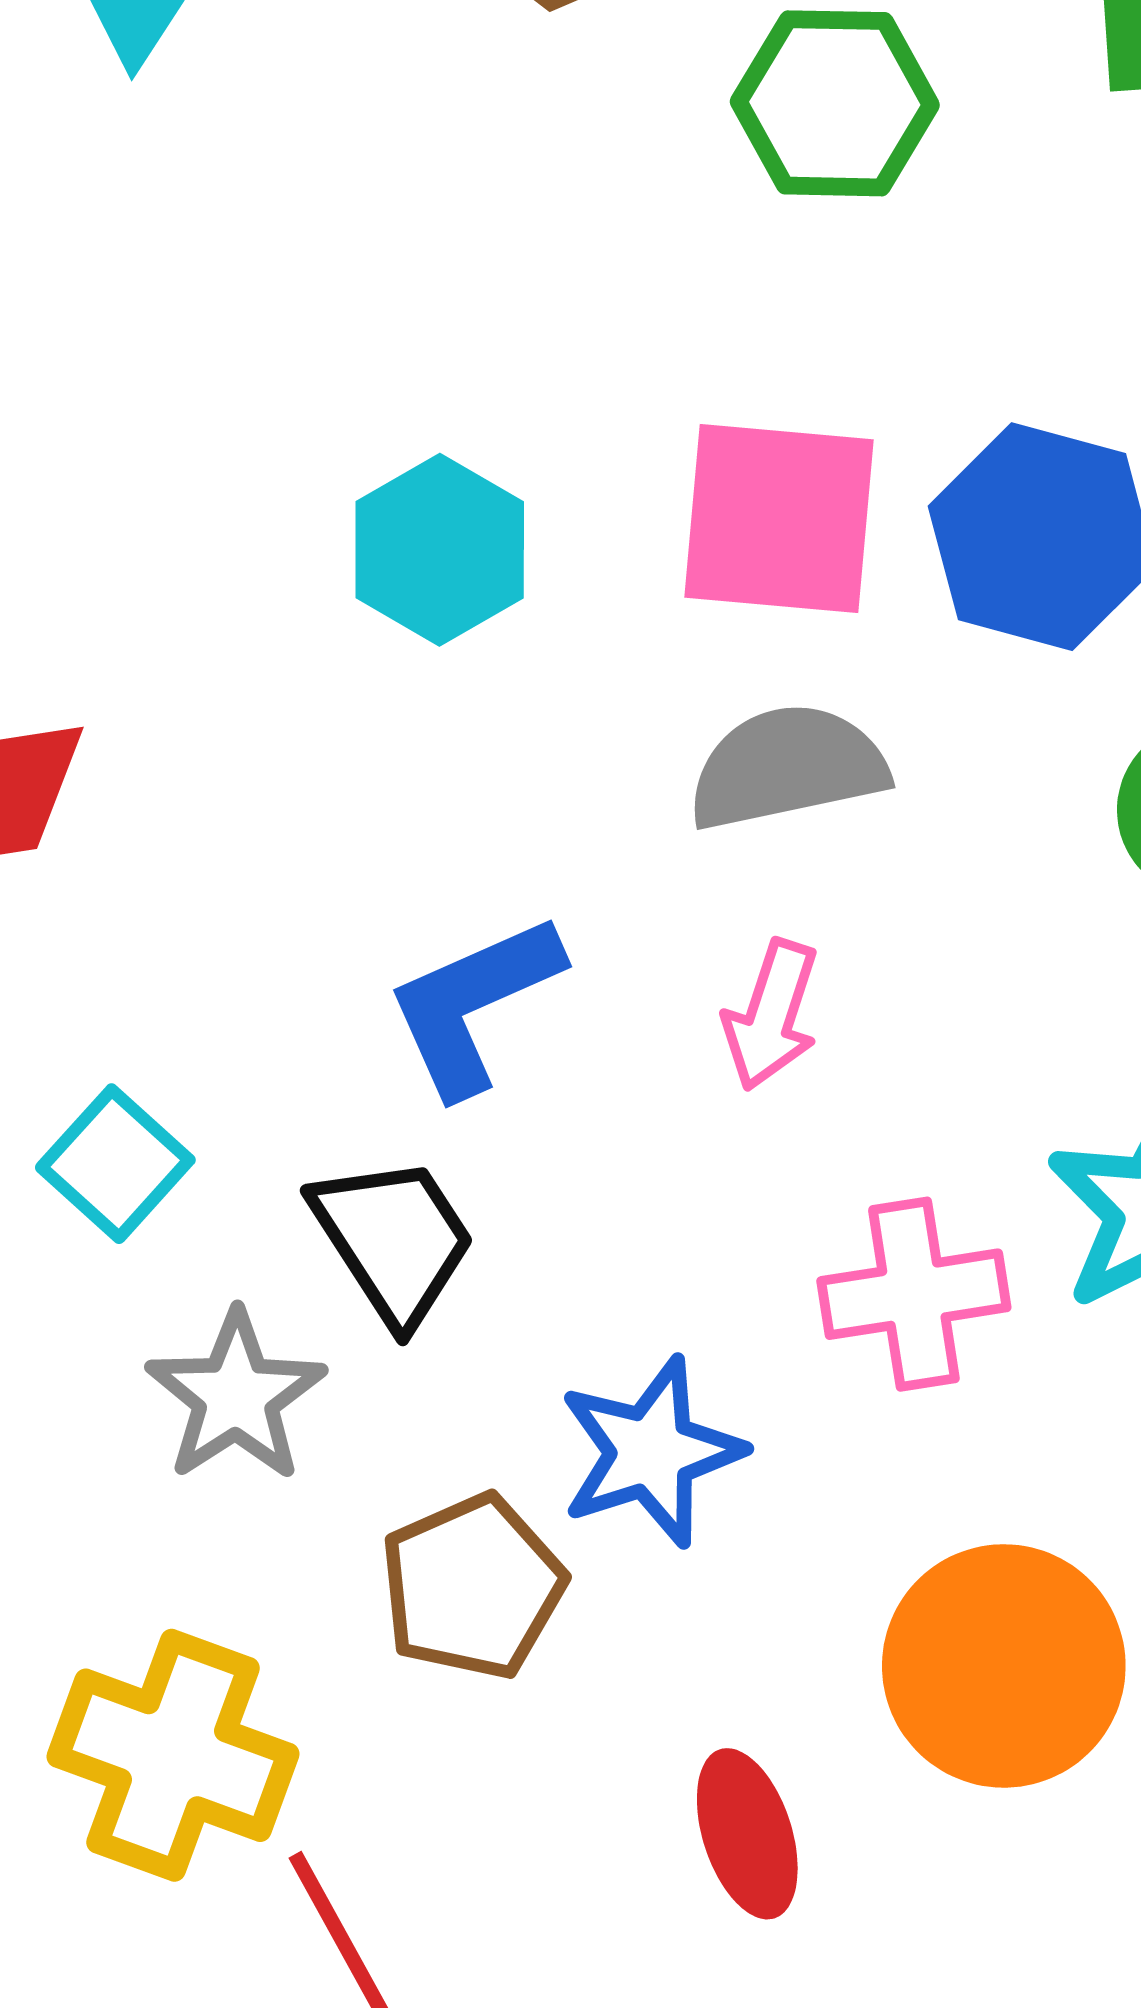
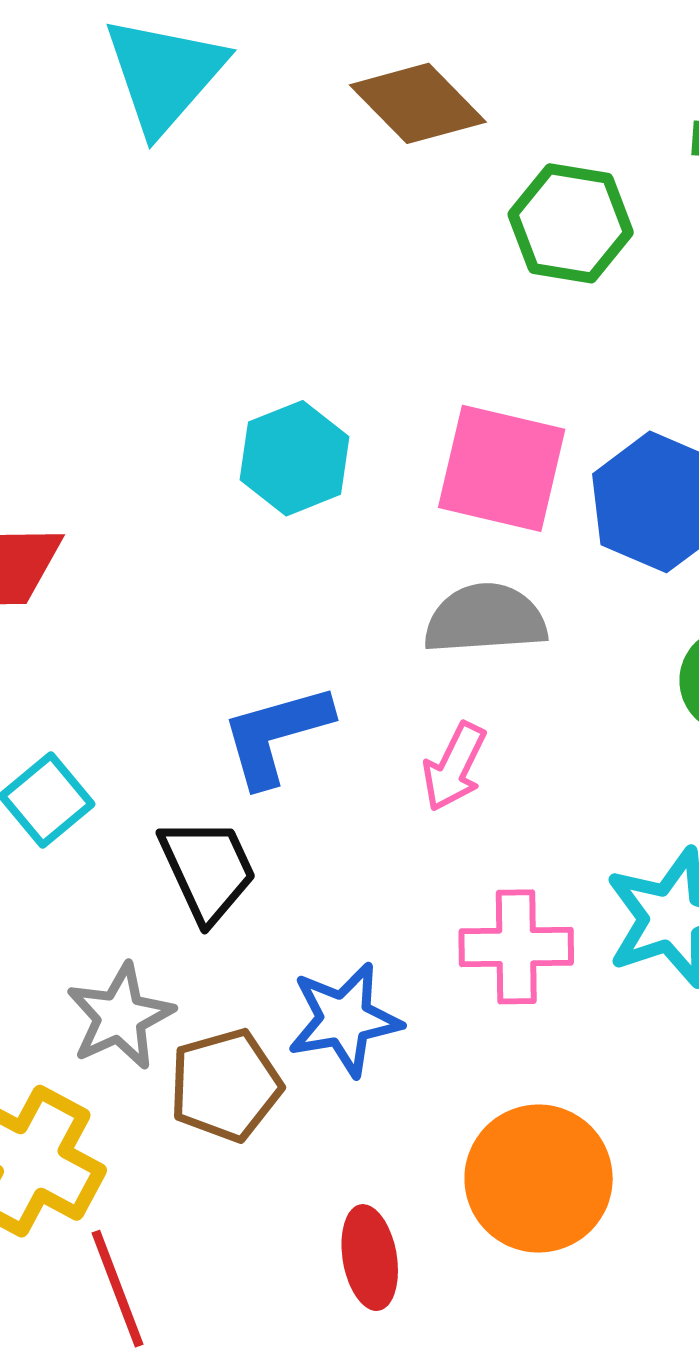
gray star: (236, 1396) -> (120, 1017), moved

